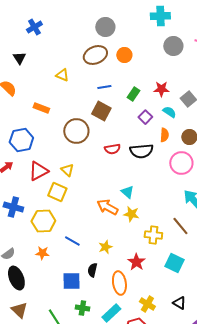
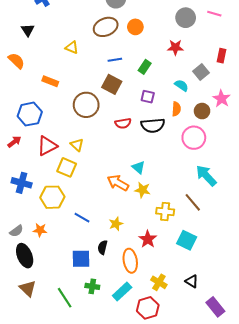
red star: (161, 89) -> (175, 47), moved
purple square: (145, 117) -> (148, 97), moved, turned -32
orange star: (42, 253) -> (40, 230), moved

